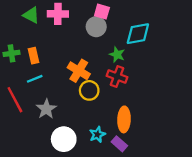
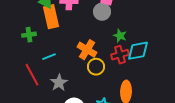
cyan diamond: (138, 34) -> (138, 51), moved
orange rectangle: (34, 56) -> (51, 17), moved, size x1.6
red cross: (117, 77) -> (120, 55), turned -36

